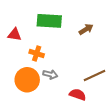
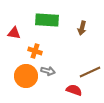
brown arrow: (86, 29) -> (82, 28), turned 136

